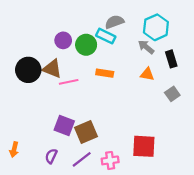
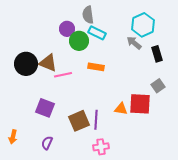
gray semicircle: (114, 22) -> (88, 15), moved, turned -78
purple circle: (63, 40) -> (67, 29), moved
orange triangle: (147, 74) -> (121, 109), moved
purple square: (64, 126) -> (45, 108), moved
red square: (144, 146) -> (140, 104), moved
purple line: (82, 159) -> (96, 120), moved, turned -48

